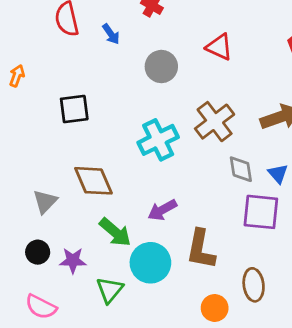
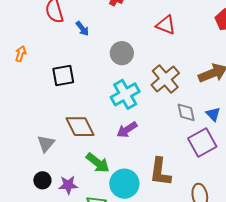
blue arrow: (111, 34) -> (82, 29), moved
gray circle: (161, 67) -> (122, 53), moved
purple arrow: (162, 210) -> (127, 130), moved
purple square: (261, 212) -> (202, 143), turned -32

